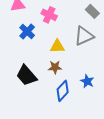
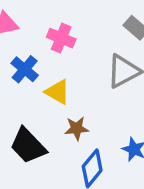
yellow triangle: (57, 46) -> (58, 92), moved, turned 35

